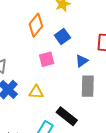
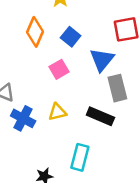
blue triangle: (82, 61) -> (102, 60), size x1.5
black rectangle: (67, 116) -> (100, 116), moved

